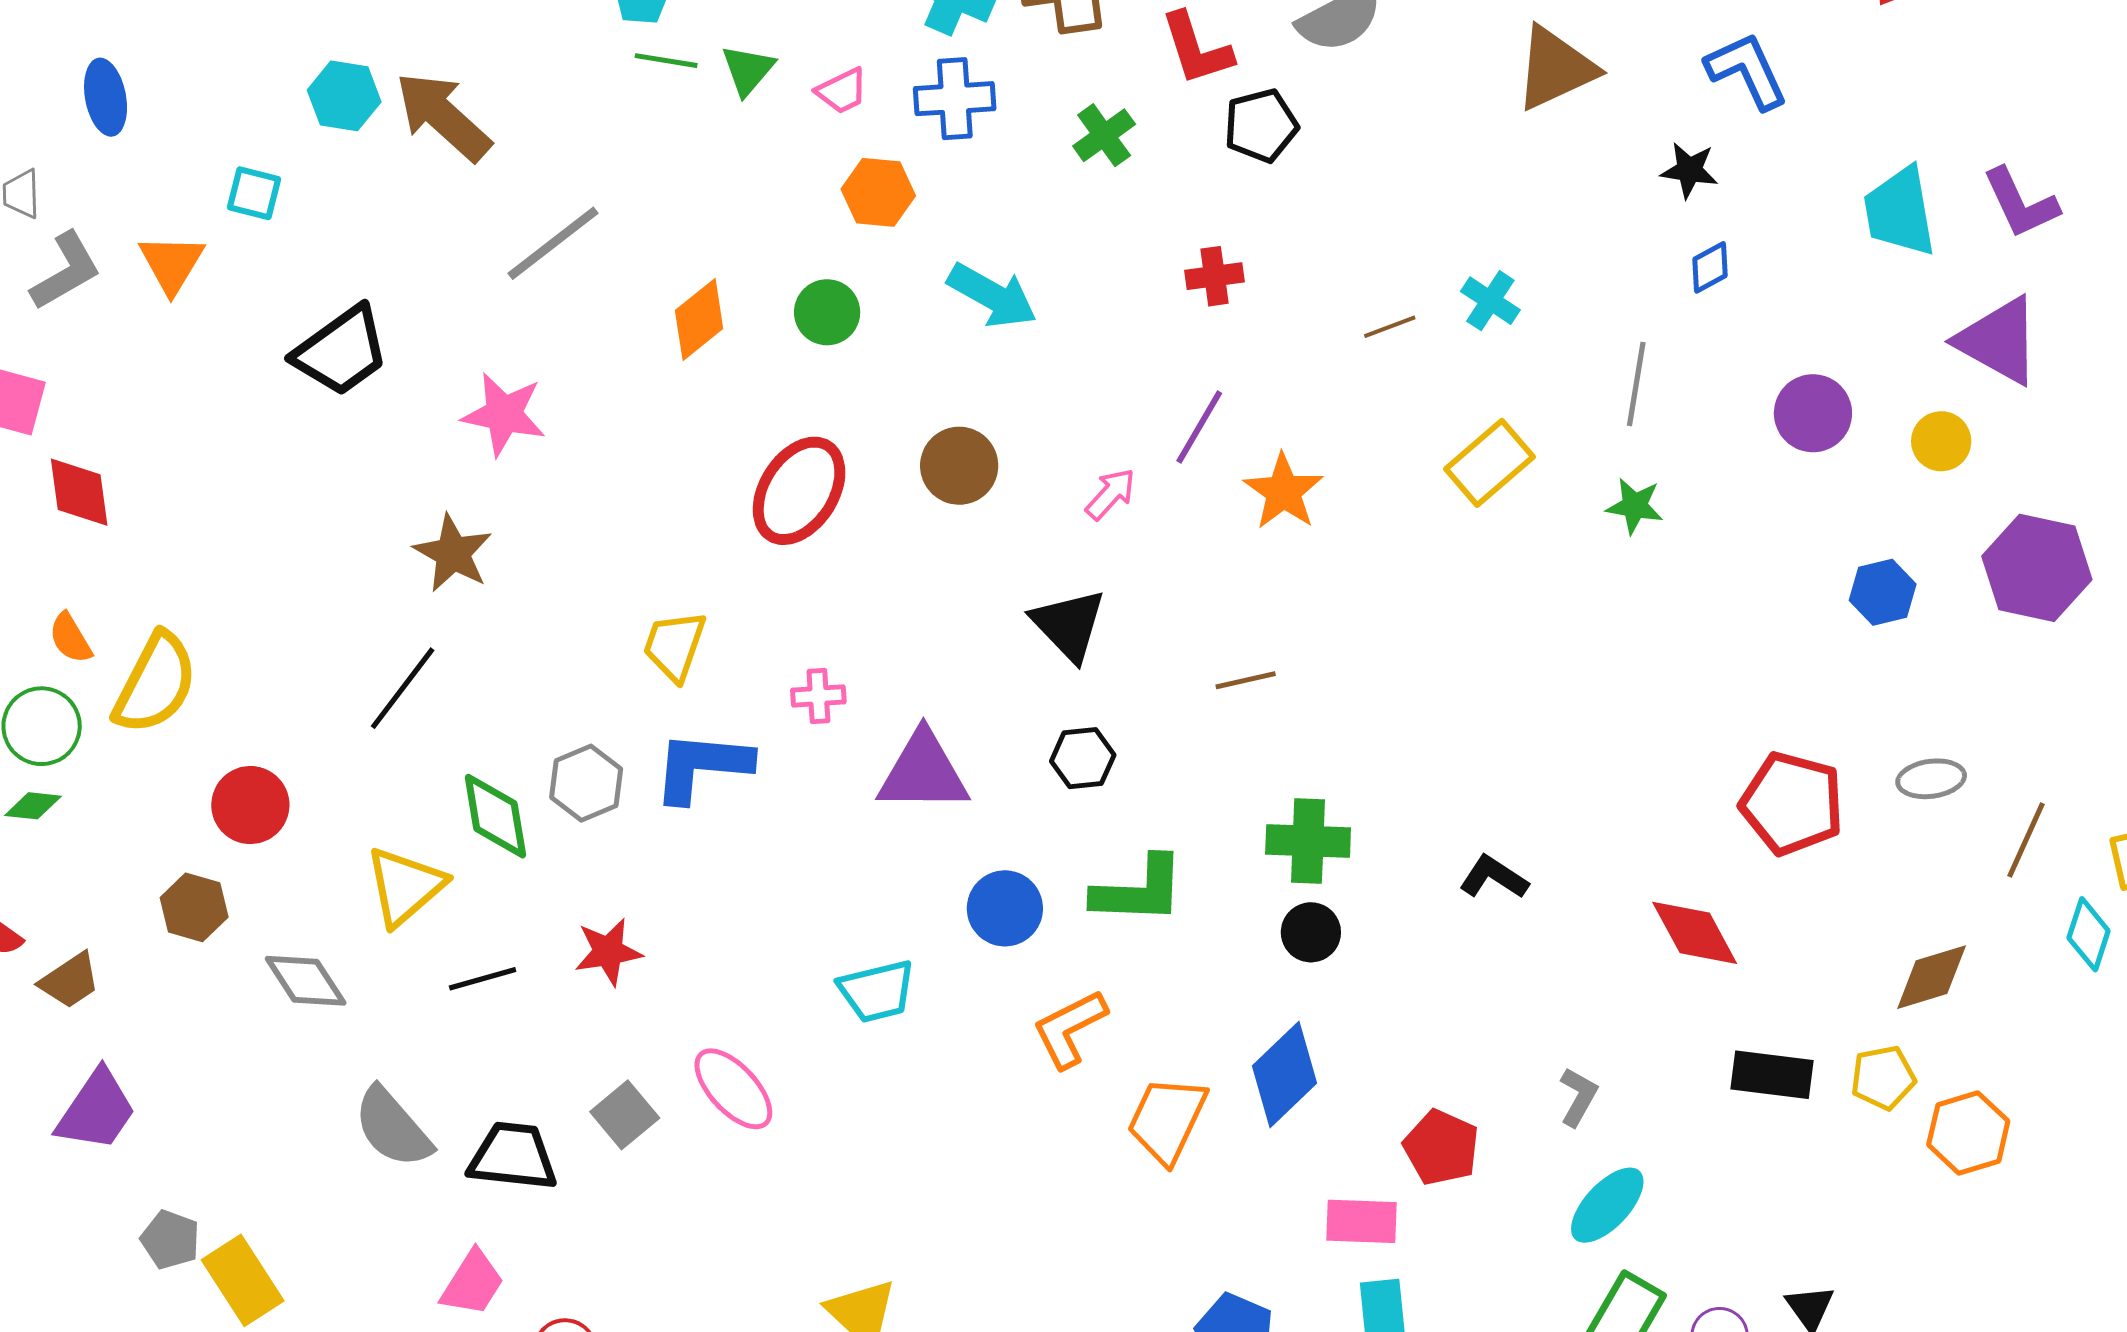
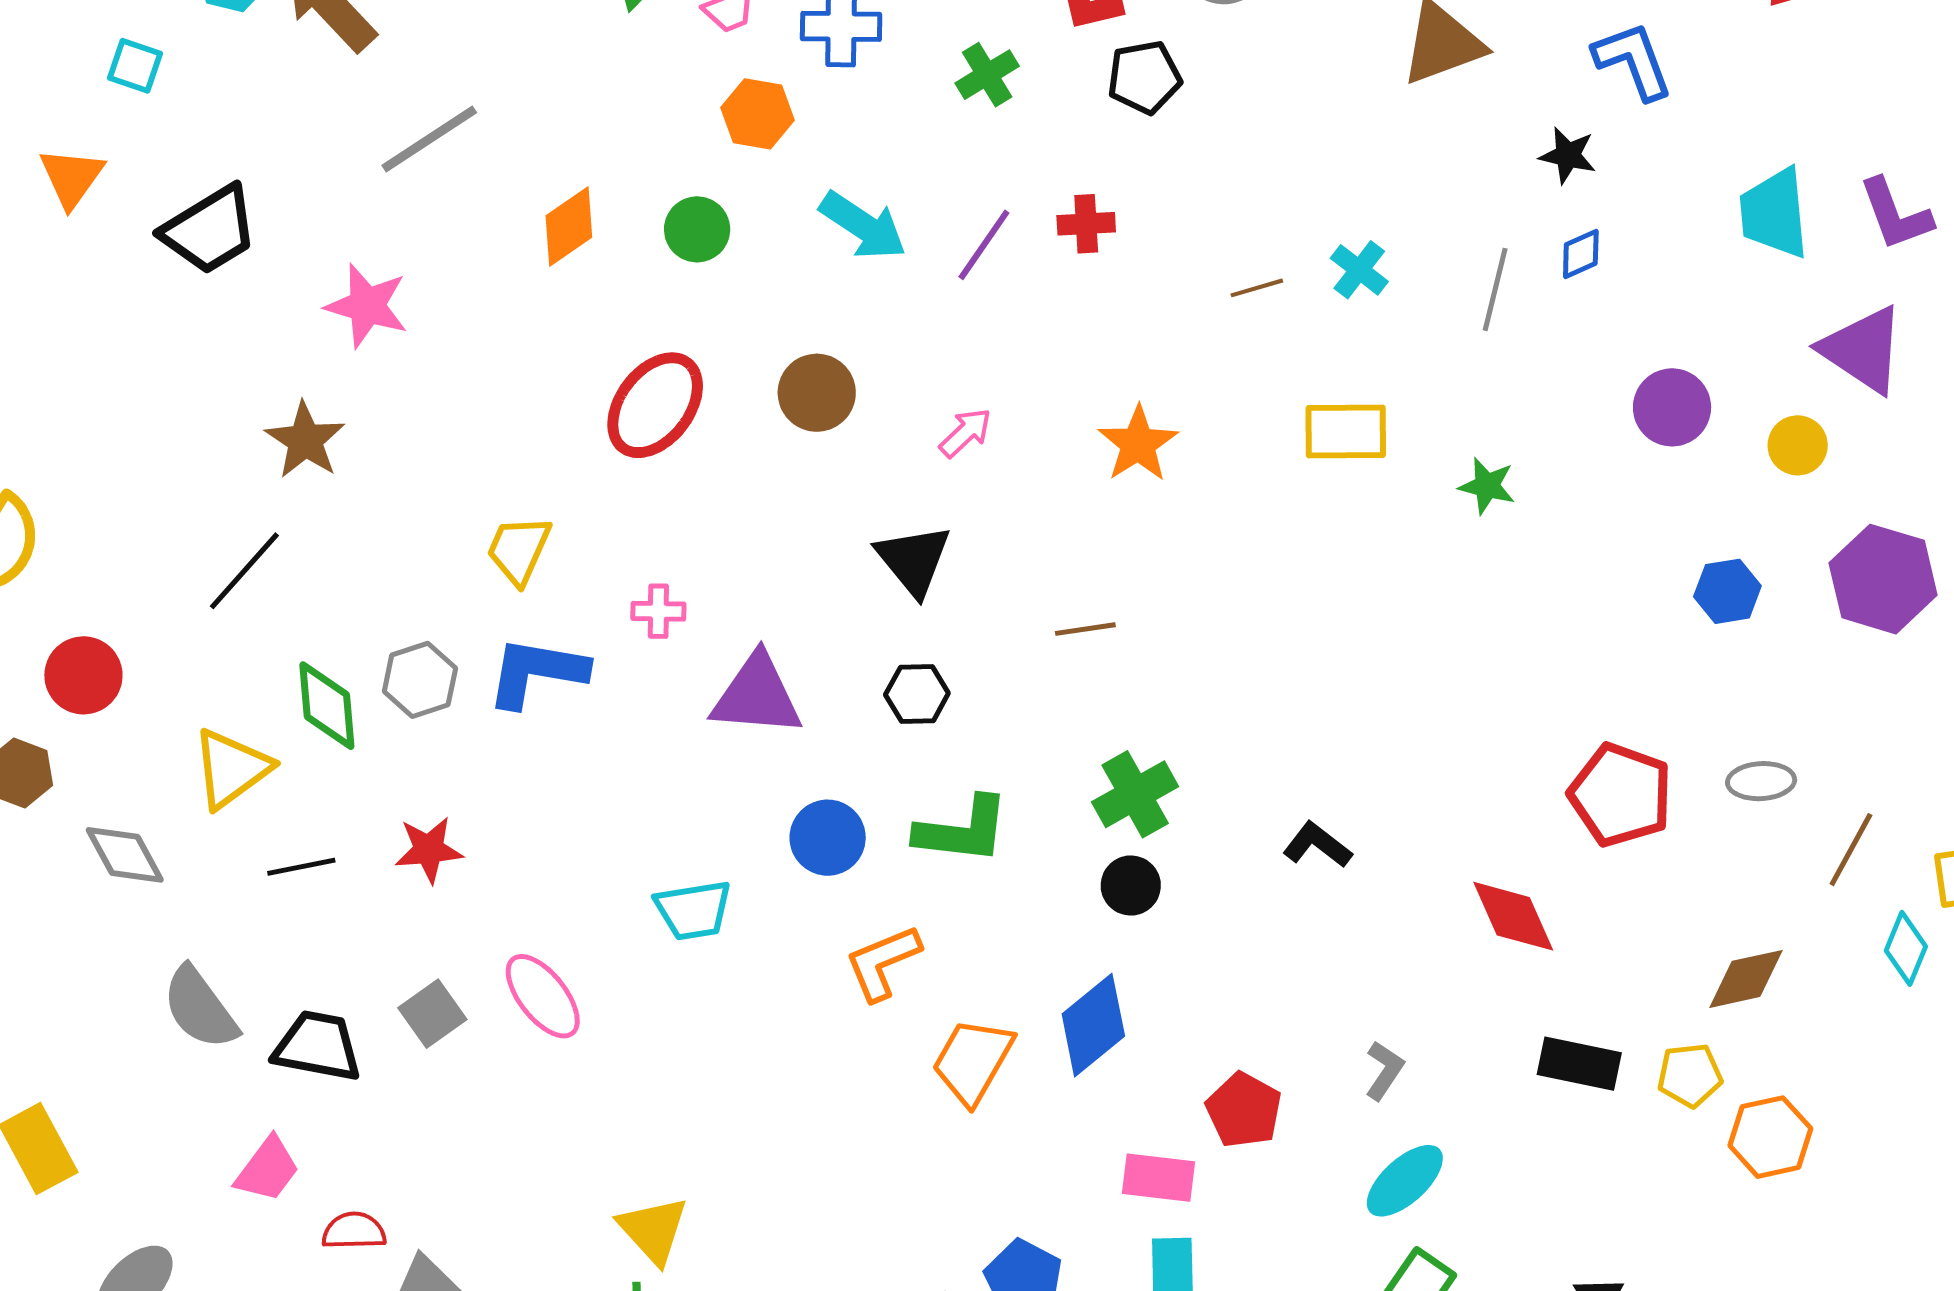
orange triangle: (172, 264) -> (71, 177), moved
gray line: (1636, 384) -> (1495, 289), moved
purple line: (1199, 427) -> (984, 245), moved
yellow rectangle: (1490, 463) -> (1346, 432), turned 36
green cross: (1308, 841) -> (1135, 794), turned -36

